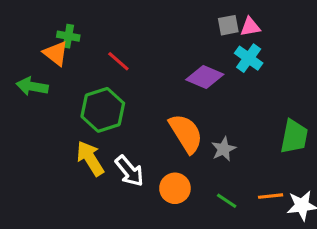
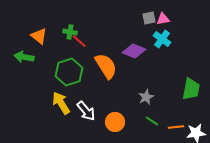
green cross: (68, 36) -> (70, 32), moved
orange semicircle: (186, 133) -> (106, 66), moved
green line: (227, 201) -> (152, 121), moved

